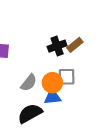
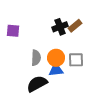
gray square: (67, 77) -> (76, 60), moved
gray semicircle: (29, 83) -> (36, 58), turned -35

